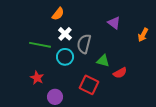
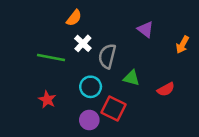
cyan circle: (65, 57) -> (91, 87), moved
red semicircle: (120, 73) -> (166, 89), moved
purple circle: (55, 97) -> (89, 120), moved

